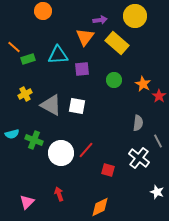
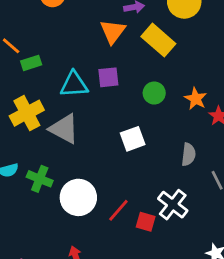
cyan triangle: (58, 55) -> (74, 84), moved
yellow cross: (25, 94) -> (27, 113), size x1.6
white square: (77, 106) -> (133, 139), moved, turned -30
red line: (86, 150) -> (118, 210), moved
white cross: (139, 158) -> (173, 205), moved

